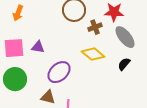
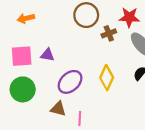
orange arrow: (18, 13) -> (26, 18), turned 56
yellow diamond: (93, 54) -> (107, 78), moved, turned 75

